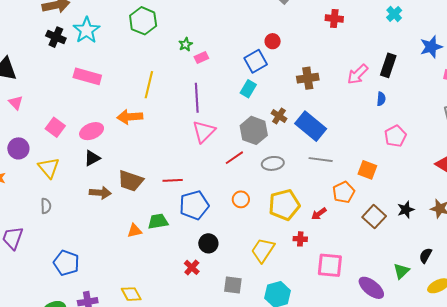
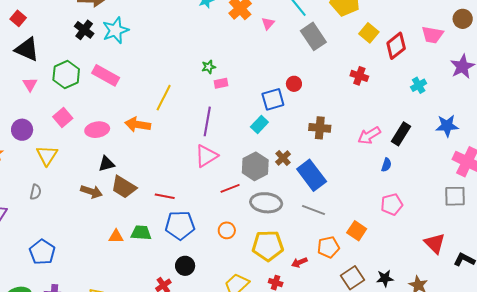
green hexagon: (143, 21) -> (66, 74), moved
black triangle: (92, 158) -> (106, 164), moved
gray ellipse: (273, 163) -> (266, 203), size x1.4

